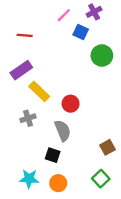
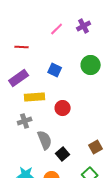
blue square: (81, 32) -> (55, 70), moved
yellow rectangle: (39, 91) -> (35, 97), turned -48
gray semicircle: (63, 131) -> (45, 140), moved
black square: (53, 155) -> (63, 154), moved, turned 32

